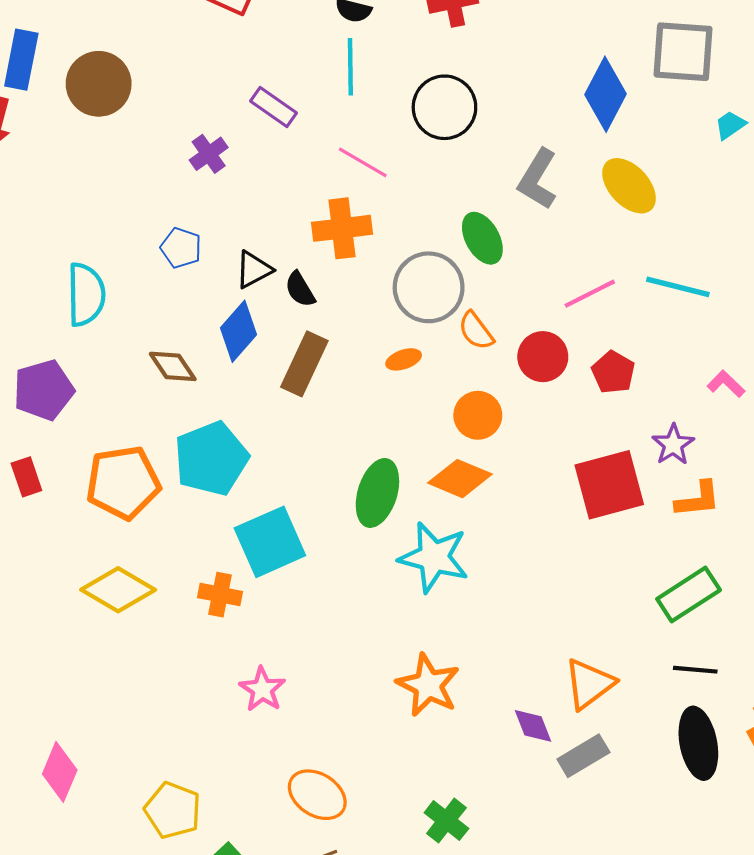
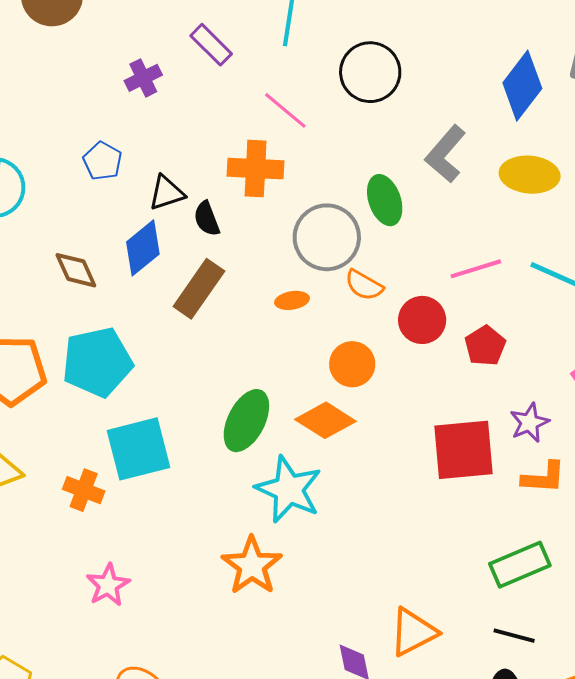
yellow ellipse: (629, 186) -> (530, 175), turned -52
orange semicircle: (476, 331) -> (364, 285), turned -33
orange star: (428, 685) -> (252, 566), moved

